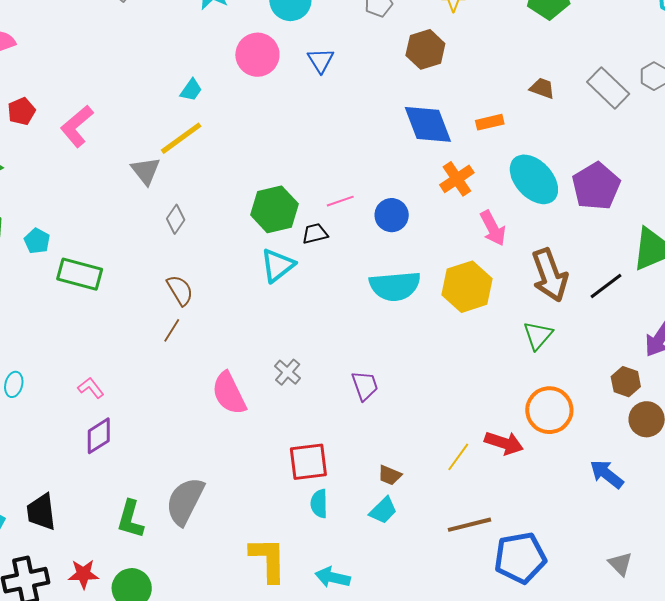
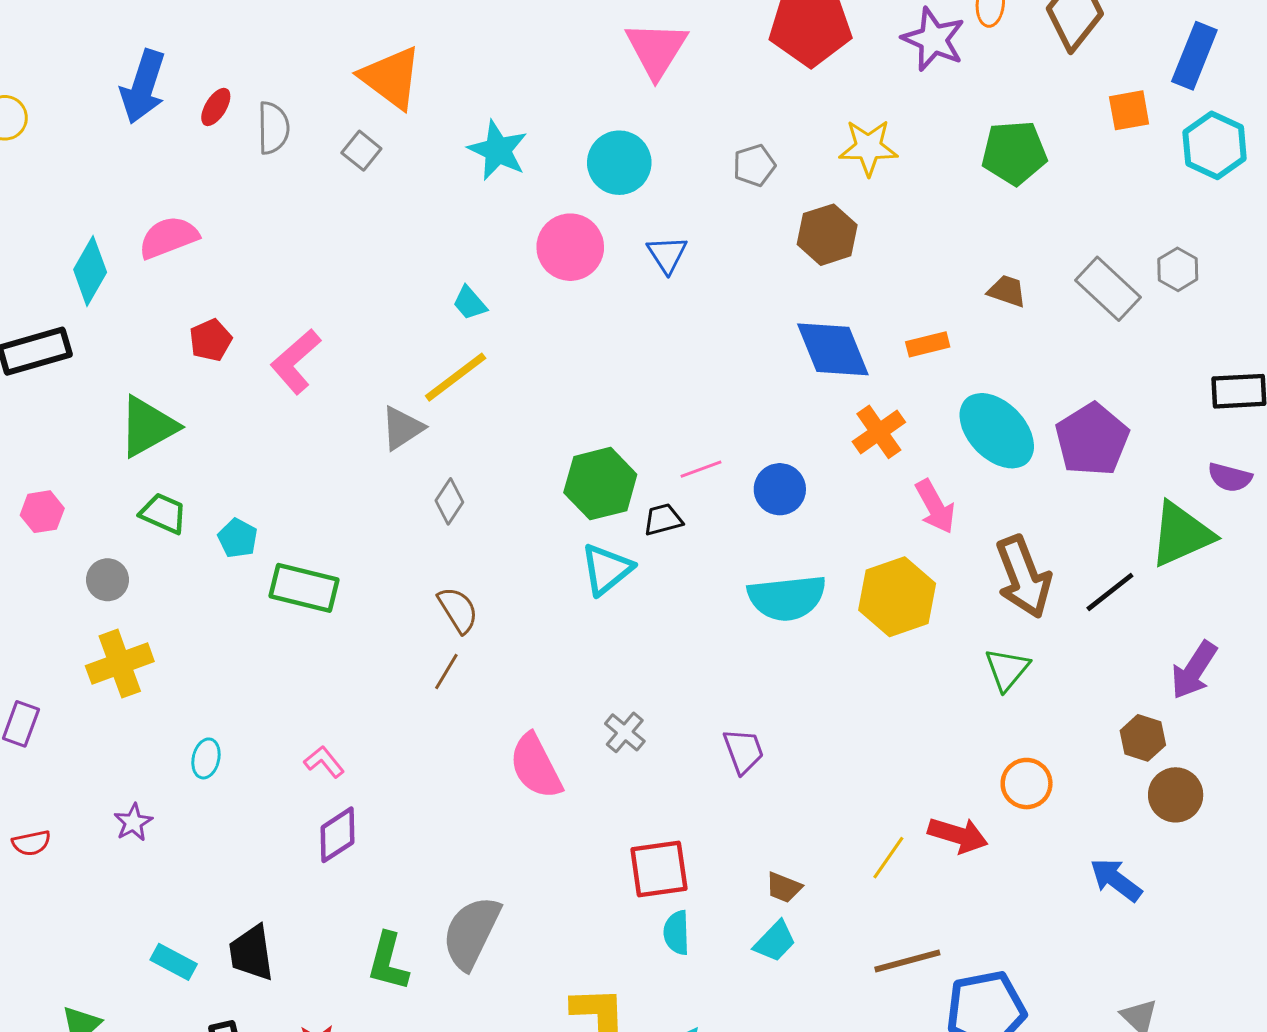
cyan trapezoid: (191, 90) -> (470, 303), turned 105
gray triangle: (146, 171) -> (402, 428), turned 36
orange circle: (549, 410) -> (1027, 784), size x0.7

